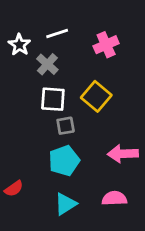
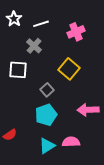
white star: (19, 45) -> (14, 19), moved
white square: (53, 99) -> (18, 70), moved
gray square: (66, 126) -> (47, 90), turned -32
pink semicircle: (114, 198) -> (71, 142), moved

